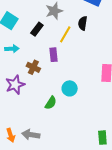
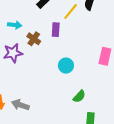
cyan arrow: (12, 49) -> (15, 25), moved
green semicircle: (51, 103) -> (79, 96), moved

